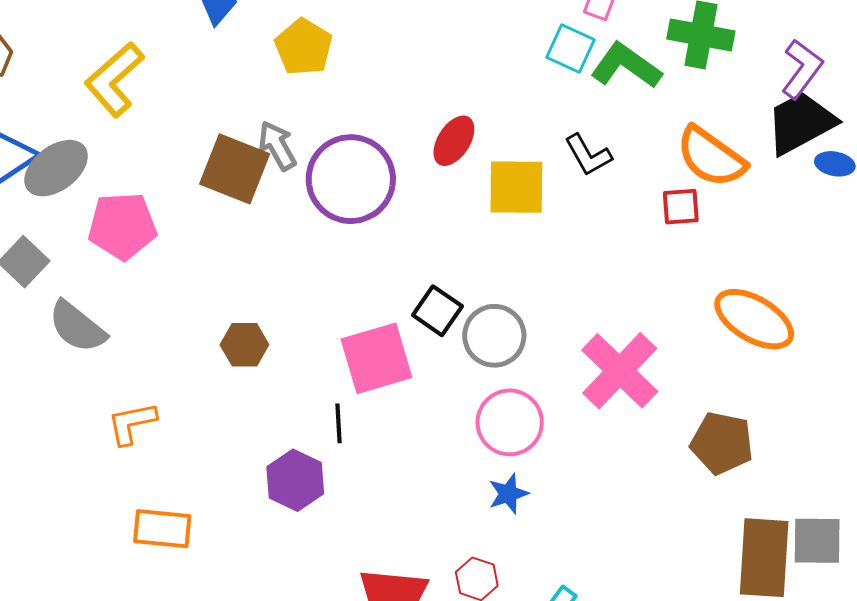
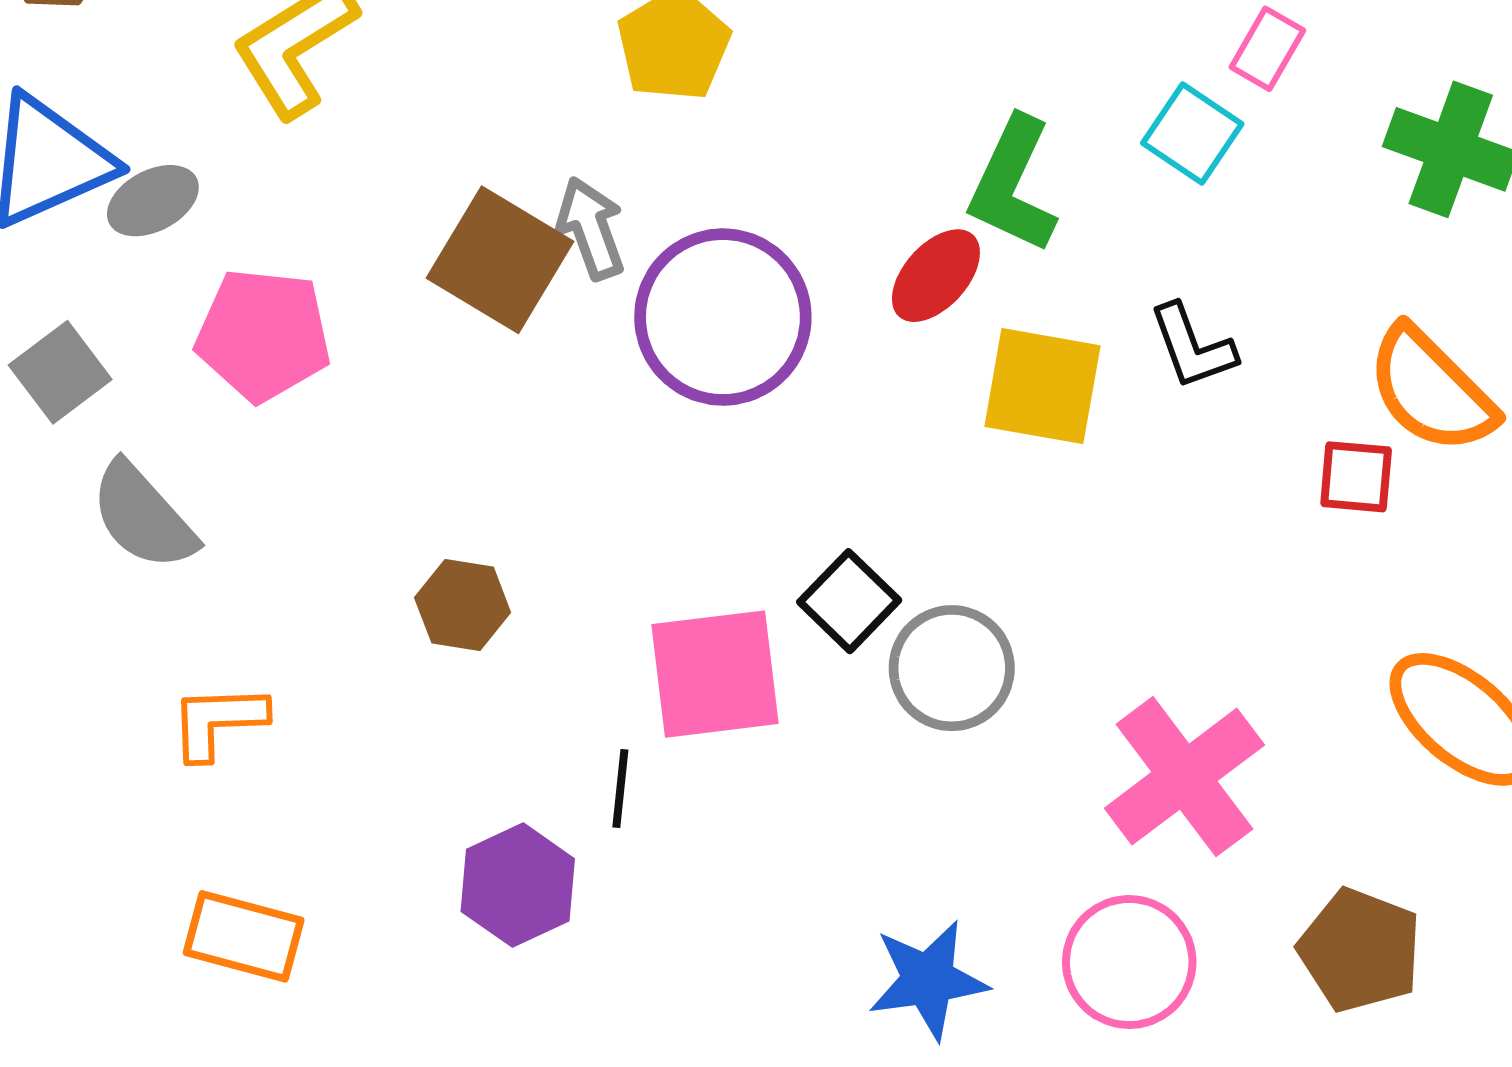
green L-shape: (626, 66) -> (1013, 185), moved, turned -110
gray ellipse: (56, 168) -> (153, 201), size x0.7
pink circle: (510, 422) -> (1129, 962), moved
blue star: (508, 494) -> (928, 980), size x1.5

